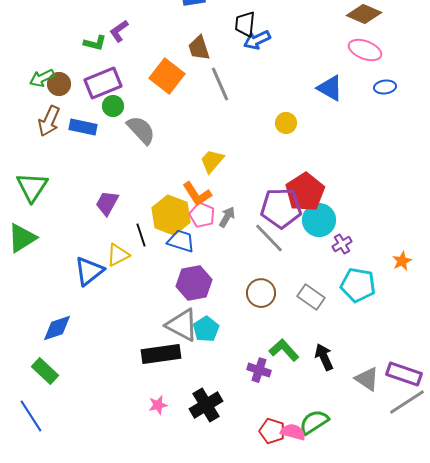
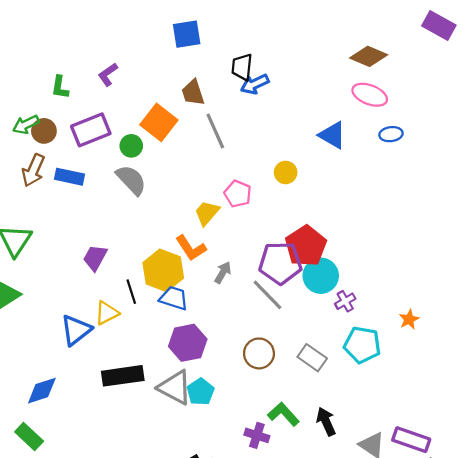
green L-shape: (95, 43) -> (60, 87), moved, turned 85
green circle: (113, 106) -> (131, 146), moved
pink pentagon: (202, 215) -> (238, 194), moved
black rectangle: (161, 354) -> (123, 376), moved

